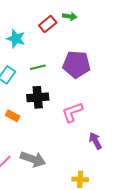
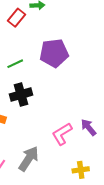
pink L-shape: (72, 112) -> (62, 134), moved
gray arrow: (33, 159) -> (29, 159), turned -65

